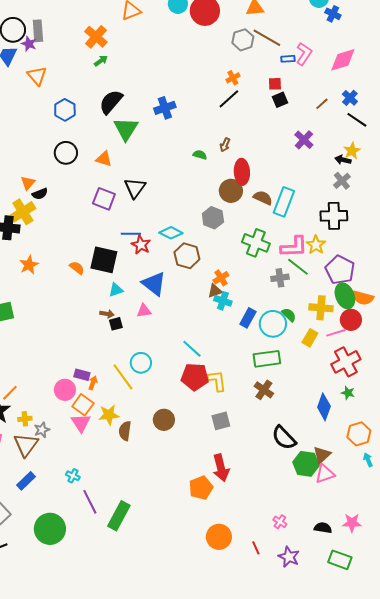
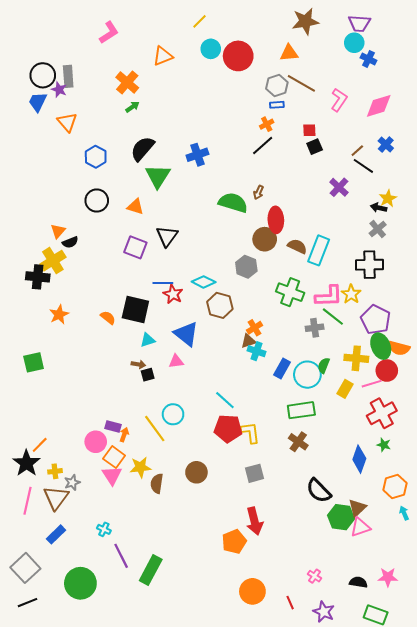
blue rectangle: (288, 59) -> (277, 105), moved
black line: (357, 120) -> (363, 166), moved
green semicircle: (200, 155) -> (233, 203), size x2.0
green semicircle: (289, 315) -> (324, 365), turned -112

